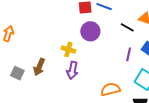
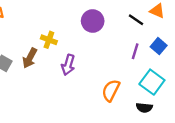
yellow cross: (68, 49) -> (49, 40), moved
orange semicircle: (110, 89) -> (111, 90), turned -54

